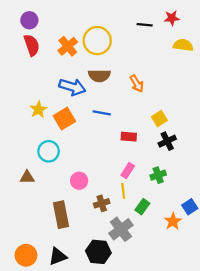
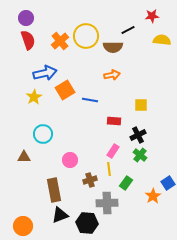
black line: (145, 25) -> (128, 30), moved, turned -32
brown semicircle: (99, 76) -> (113, 47), moved
orange arrow: (137, 84) -> (112, 75), moved, turned -70
blue arrow: (72, 87) -> (45, 73), moved, turned -30
orange square: (64, 119) -> (65, 90), moved
yellow square: (159, 119) -> (141, 105), turned 32
black cross: (167, 141) -> (138, 135), moved
green cross: (158, 175) -> (140, 155), turned -32
gray cross: (121, 229) -> (107, 203), turned 35
black triangle: (58, 256) -> (60, 215), moved

